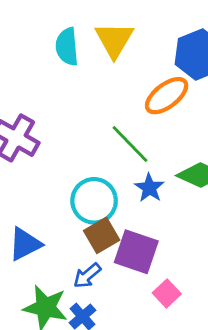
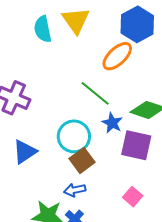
blue triangle: (25, 244) -> (25, 152), moved
purple square: (136, 252) -> (136, 145), moved
blue arrow: (87, 276) -> (75, 190), turned 35

